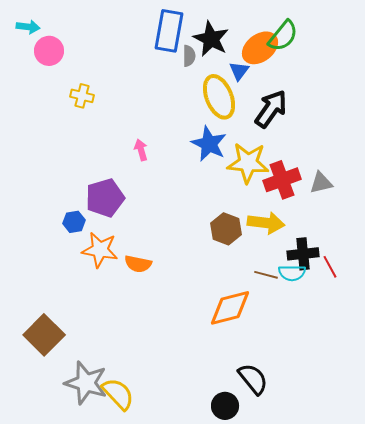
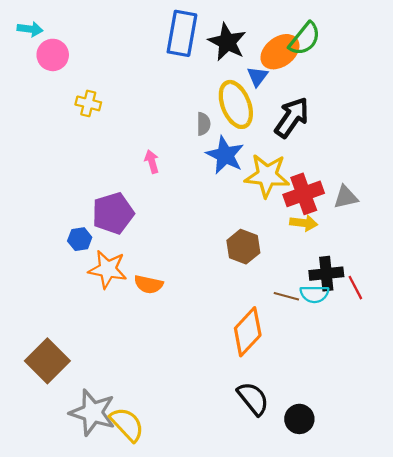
gray semicircle: (189, 56) -> (204, 124), moved
yellow arrow: (266, 223) -> (304, 223), moved, size x0.7
orange diamond: (230, 308) -> (248, 332), turned -33
black semicircle: (253, 379) -> (253, 399), moved
black circle: (225, 406) -> (299, 419), moved

